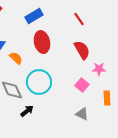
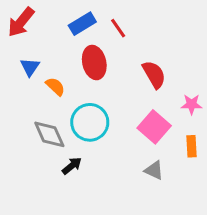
red line: (79, 19) -> (118, 28), moved
pink star: (99, 69) -> (192, 104), moved
pink square: (82, 85) -> (154, 127), size x1.5

